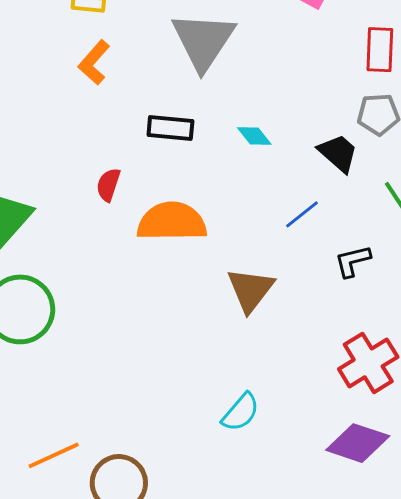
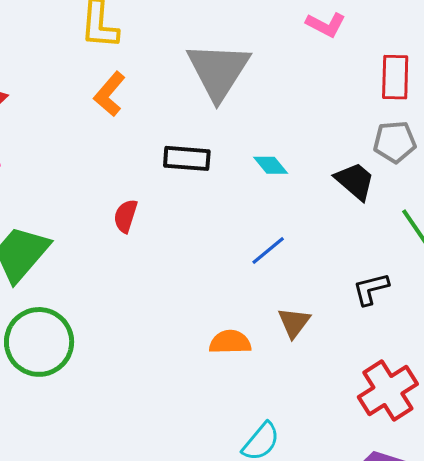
blue line: (302, 214) -> (268, 251), moved
orange semicircle: (172, 222) -> (230, 342), moved, size x0.6
brown triangle: (250, 290) -> (294, 323), moved, size x0.7

